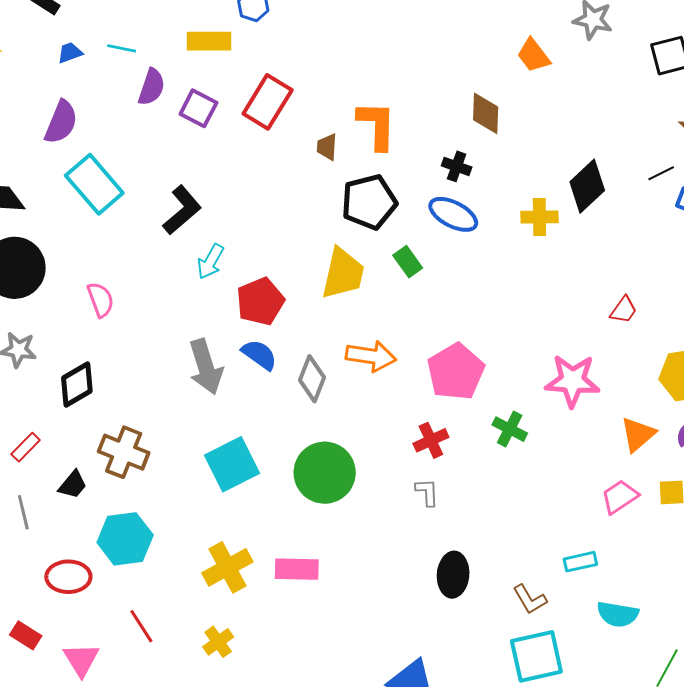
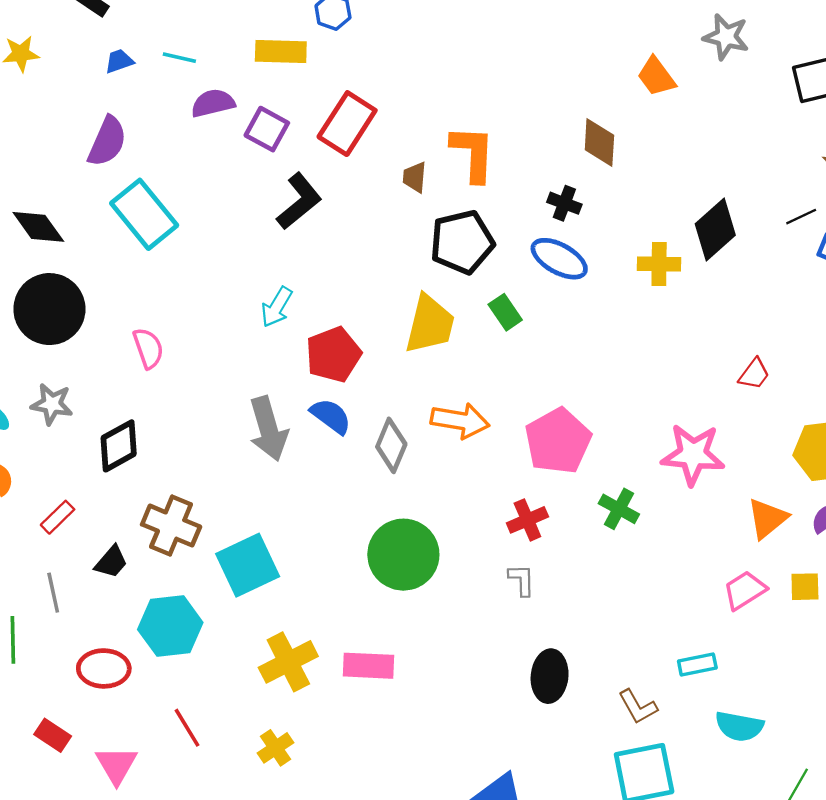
purple semicircle: (152, 87) -> (213, 103), turned -123
black L-shape: (182, 210) -> (299, 201), moved
cyan square: (232, 464) -> (248, 565), moved

